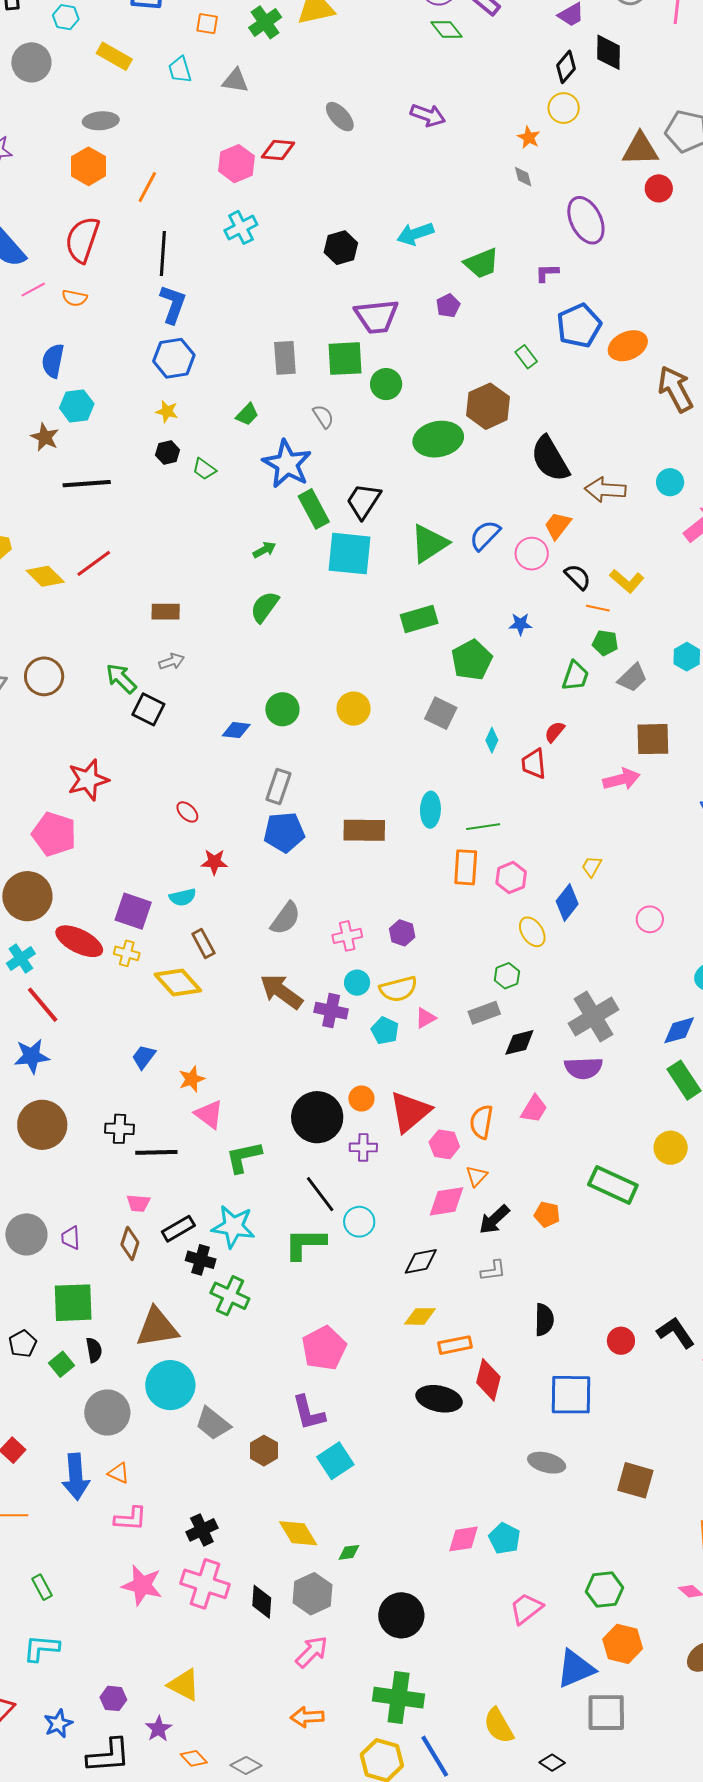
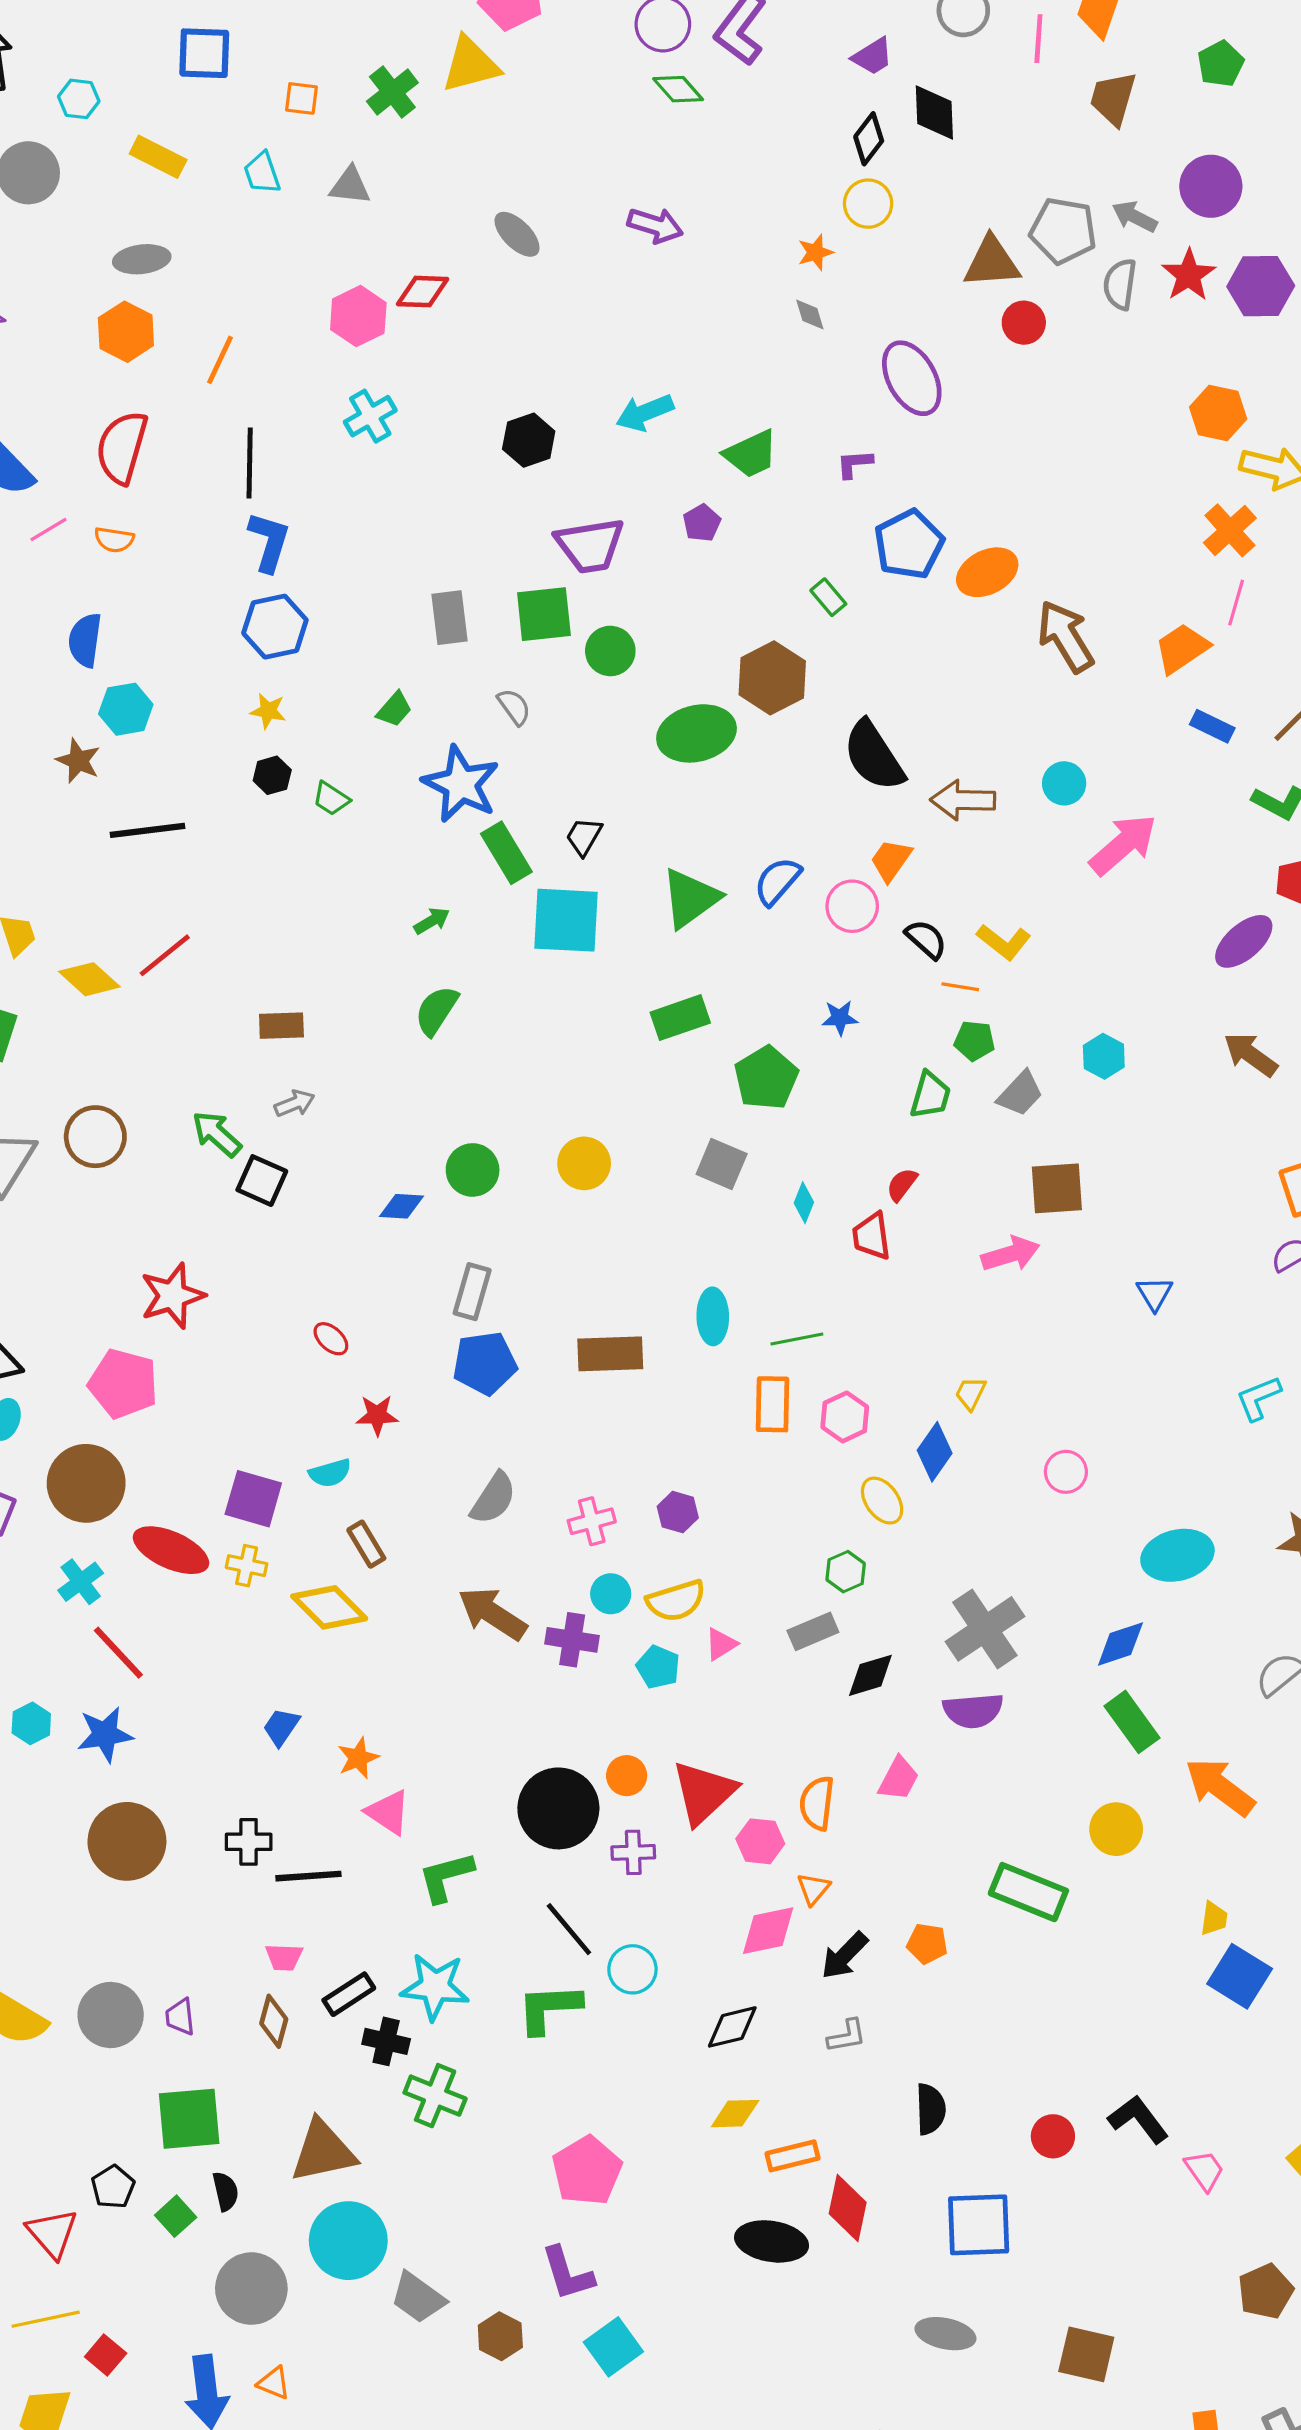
orange star: (529, 137) -> (815, 252), turned 30
black trapezoid: (364, 501) -> (584, 836), size x0.7

